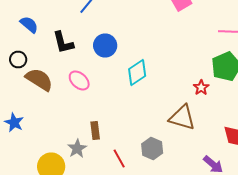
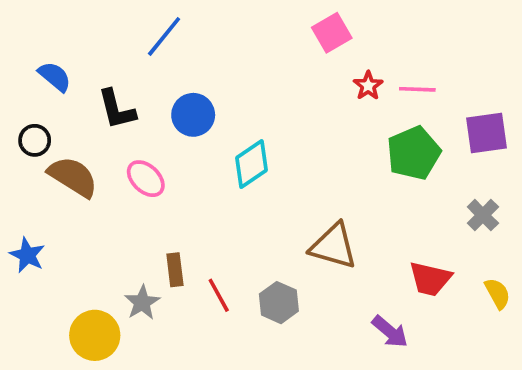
red star: (201, 88) -> (368, 86), moved
red line: (119, 158) -> (219, 295), moved

